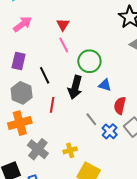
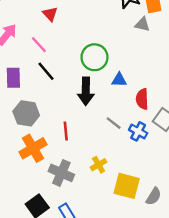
red triangle: (63, 25) -> (50, 14), moved
pink line: (64, 45) -> (39, 45), moved
black line: (45, 75) -> (46, 71), moved
red line: (52, 105) -> (66, 131), moved

